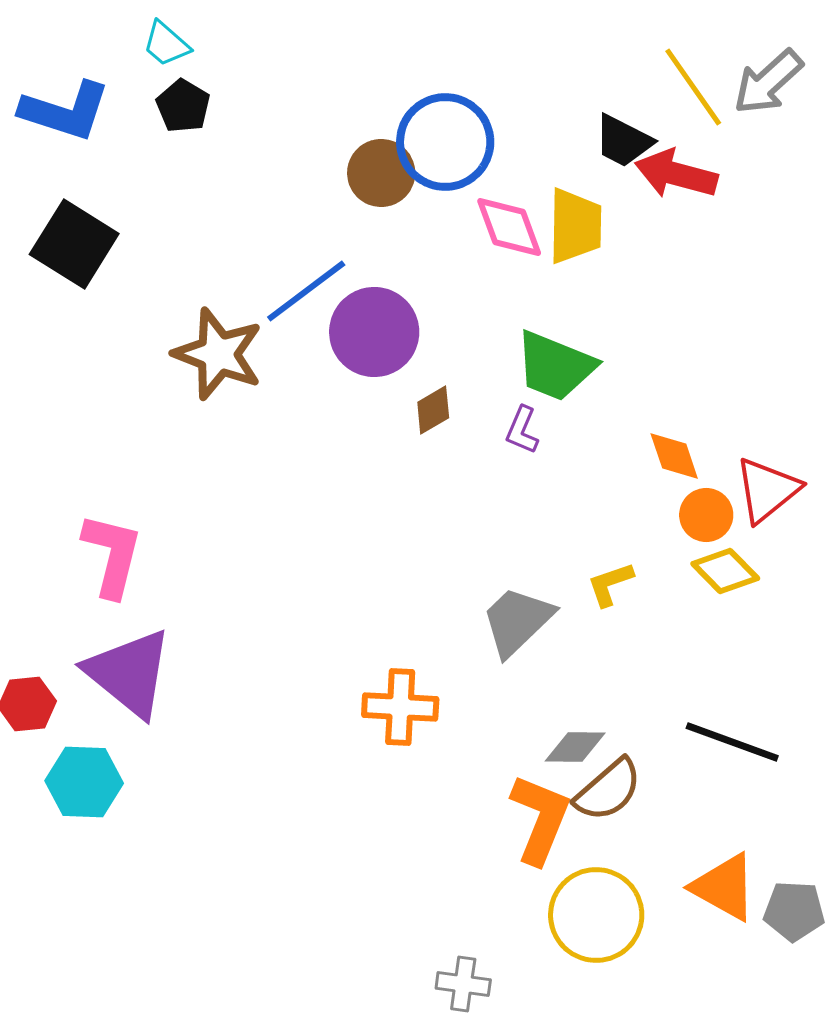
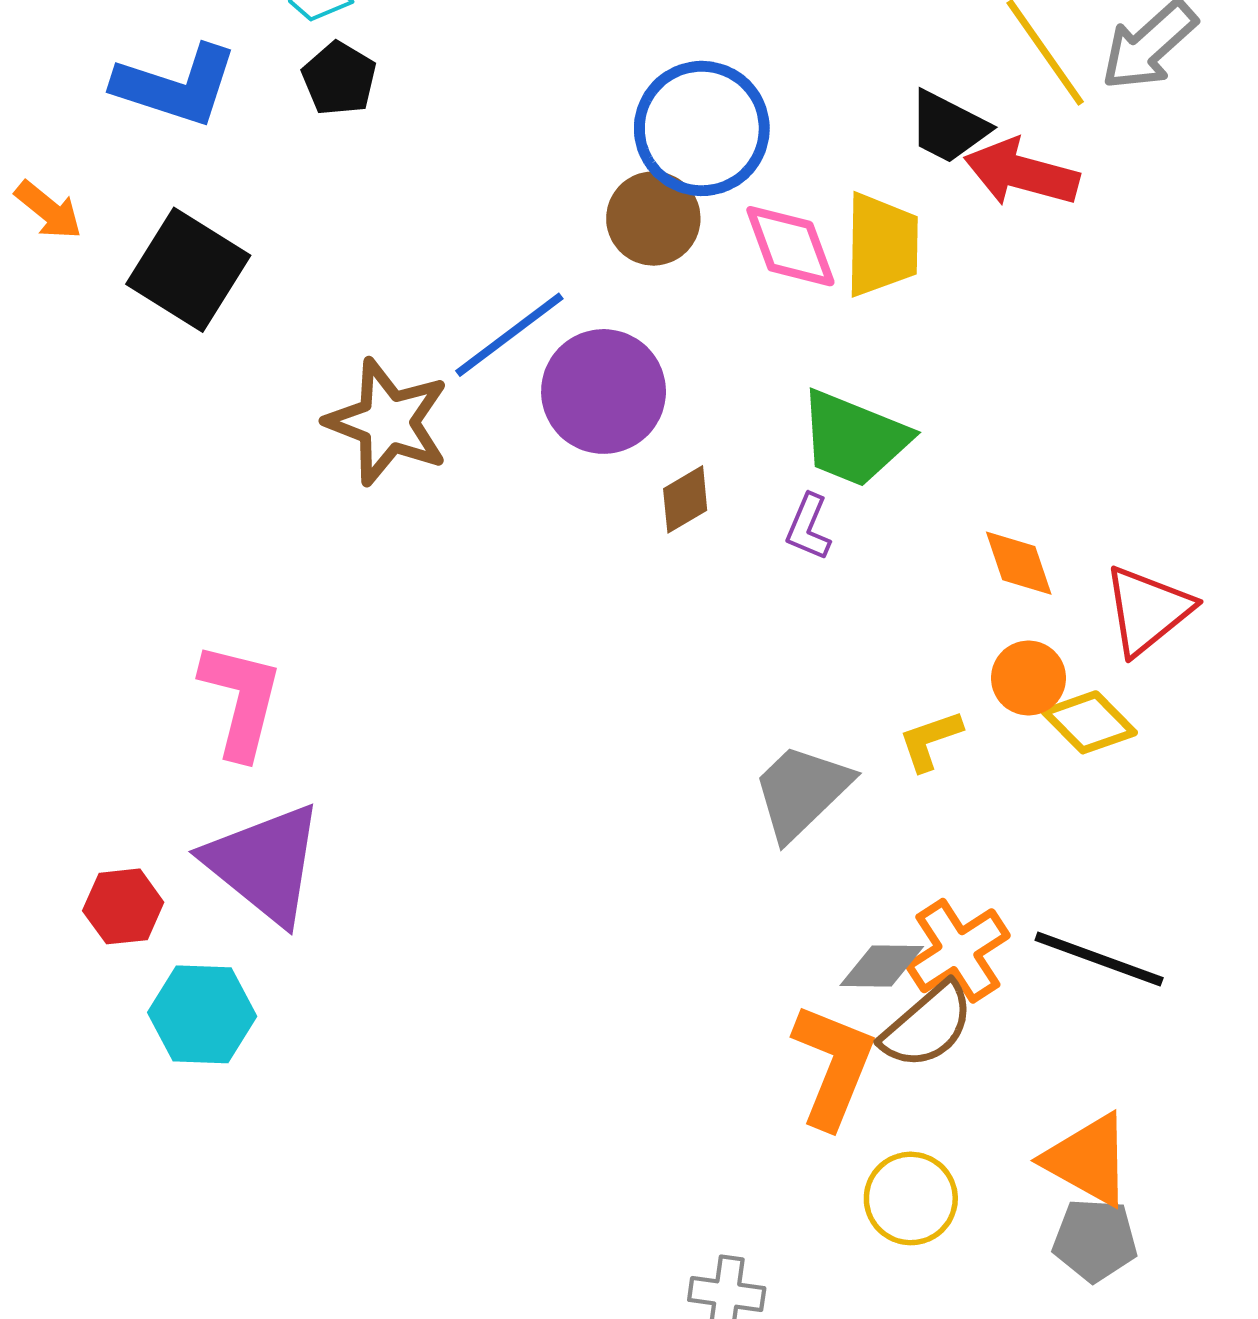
brown circle: (381, 173) -> (653, 218), moved
orange circle: (706, 515) -> (1028, 678), moved
orange cross: (400, 707) -> (958, 951), moved, turned -36
gray pentagon: (794, 911) -> (1095, 1240), moved
yellow circle: (596, 915) -> (911, 1198), size x0.7

